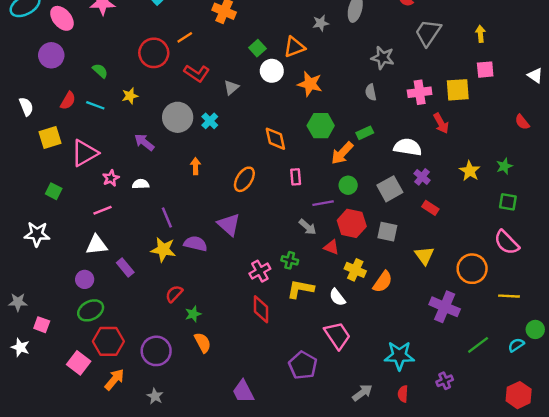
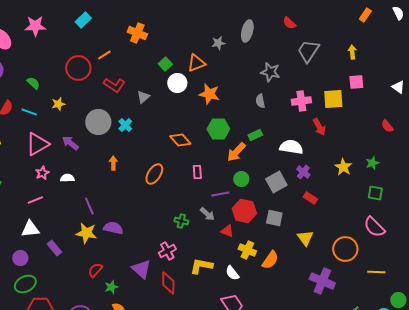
orange diamond: (275, 139) -> (180, 140), turned -30
pink triangle: (85, 153) -> (37, 144), moved
purple triangle: (229, 225) -> (141, 269), moved
green cross: (290, 260) -> (181, 221), moved

